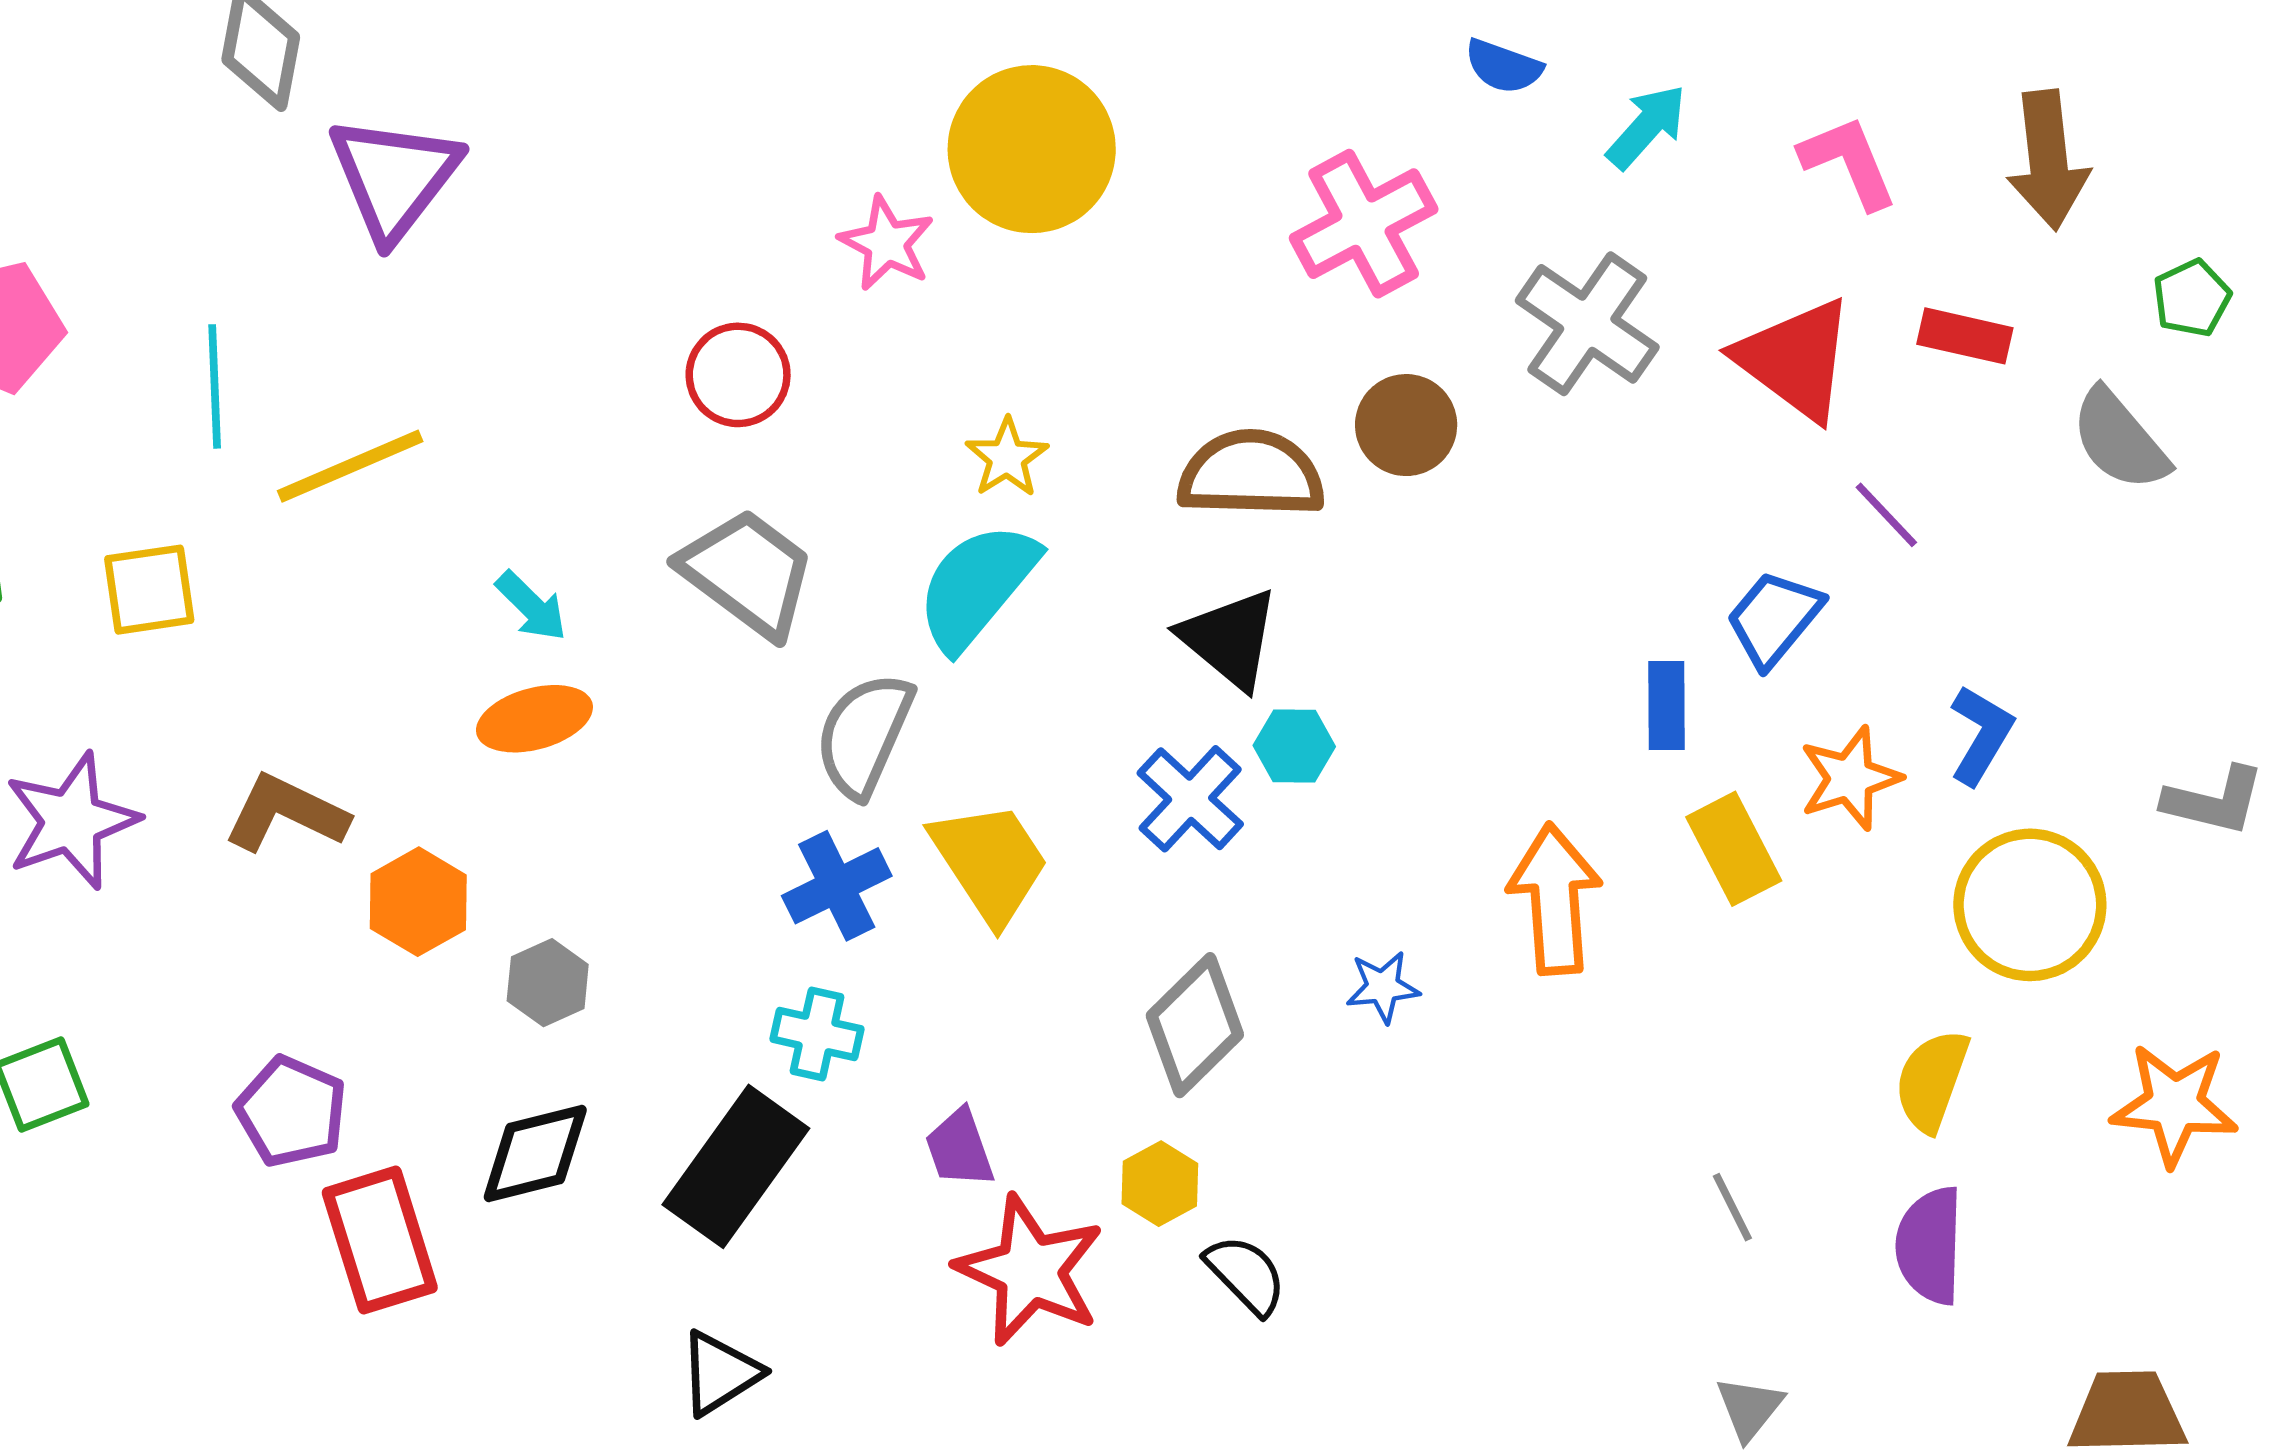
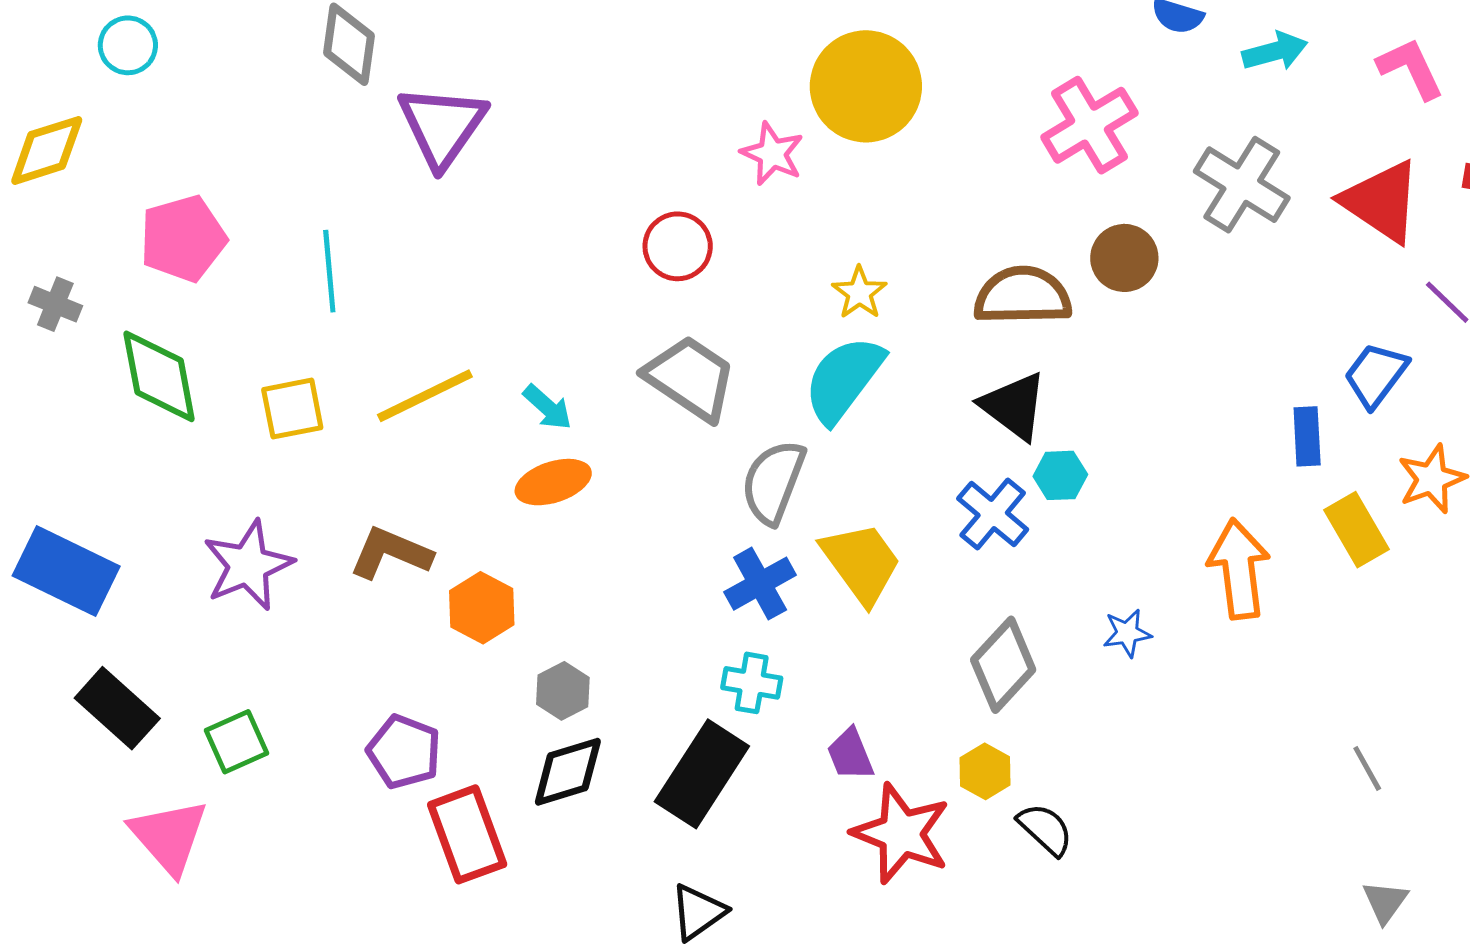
cyan arrow: (1647, 127) -> (1275, 51), turned 36
yellow line: (350, 466) -> (425, 396), moved
gray hexagon: (548, 983) -> (563, 691), moved

